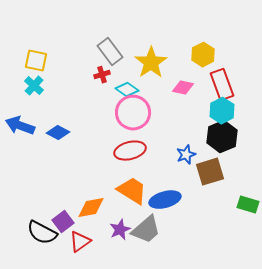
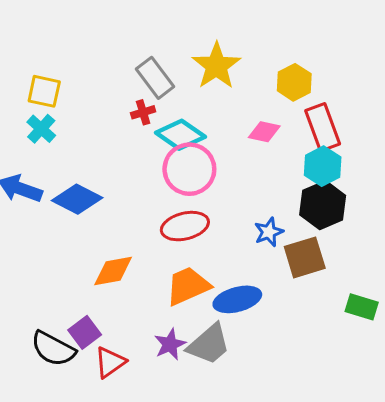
yellow star: (151, 63) -> (216, 66), moved
cyan diamond: (127, 90) -> (180, 135), size x1.4
blue diamond: (58, 133) -> (77, 199), size x1.4
orange trapezoid: (132, 191) -> (188, 286), turned -56
orange diamond: (91, 208) -> (113, 271), moved

